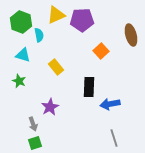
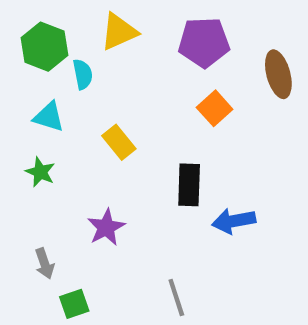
purple pentagon: (82, 20) -> (204, 42), moved
gray arrow: (33, 124) -> (44, 264), moved
gray line: (114, 138) -> (176, 298), moved

